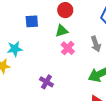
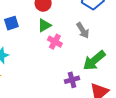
purple cross: (46, 82) -> (72, 80), moved, turned -32

